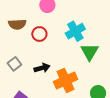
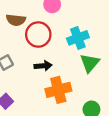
red circle: (39, 34) -> (38, 35), size x1.5
black arrow: (42, 68) -> (43, 66), moved

